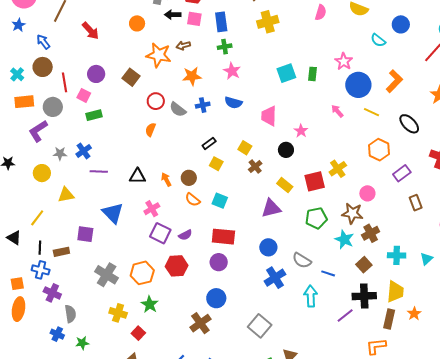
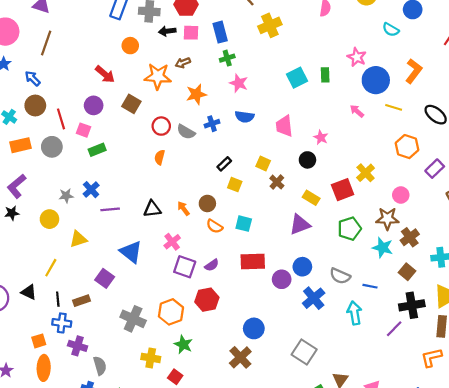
red arrow: (90, 31) -> (105, 74), moved
purple L-shape: (38, 131) -> (17, 186), moved
purple square: (85, 234) -> (105, 278), turned 36
purple circle: (219, 262) -> (282, 279), moved

